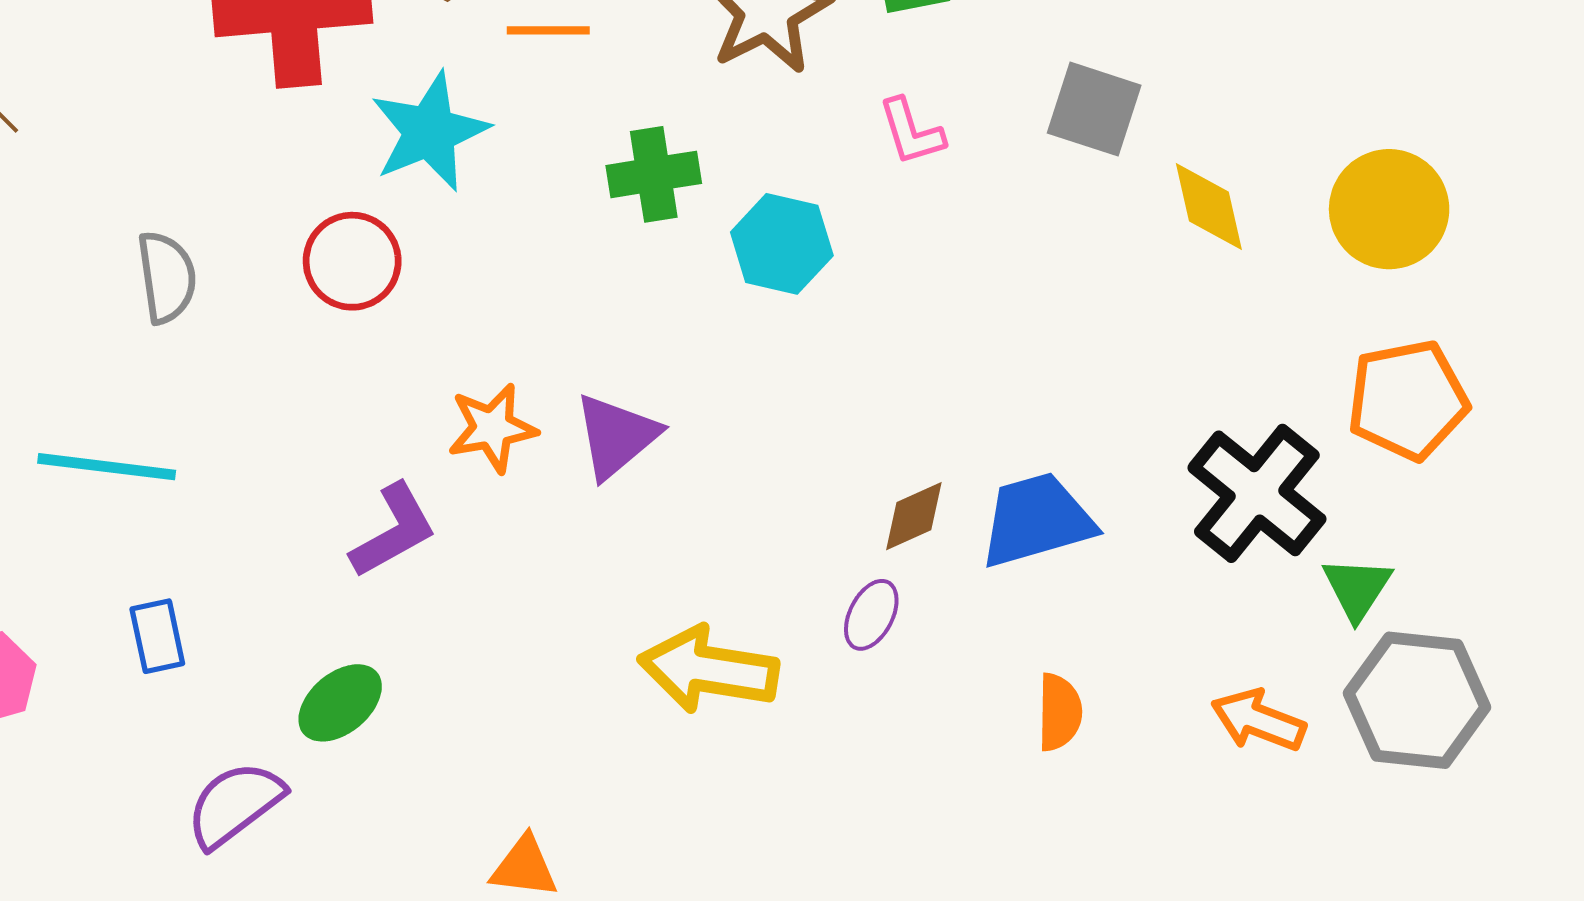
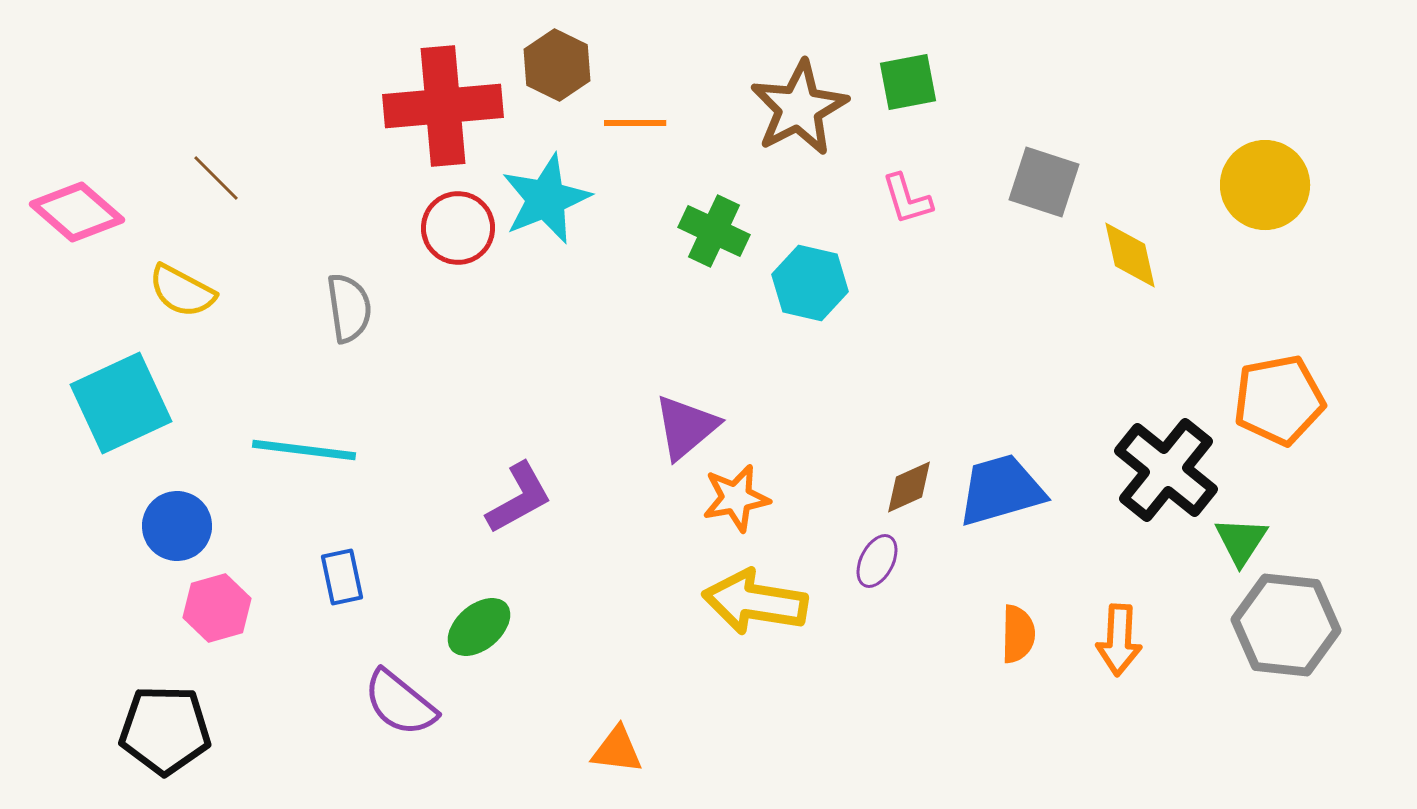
green cross: (654, 174) -> (714, 231), turned 34
yellow circle: (1389, 209) -> (1265, 185), moved
red circle: (352, 261) -> (458, 228), moved
orange star: (492, 428) -> (736, 498), moved
orange arrow: (1258, 720) -> (1119, 640), moved, turned -108
purple semicircle: (235, 804) -> (400, 703), turned -104

